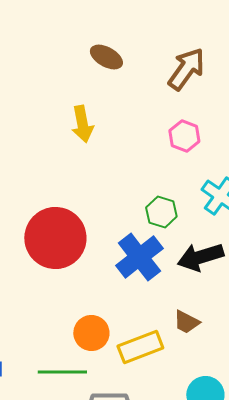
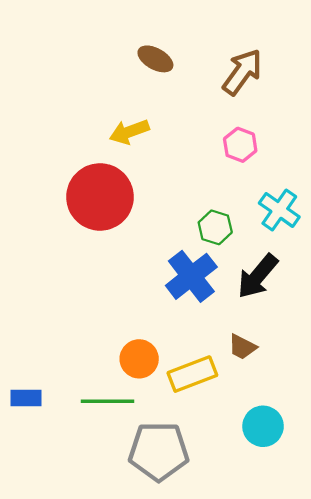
yellow arrow: (82, 124) -> (129, 132), turned 81
red circle: (55, 238) -> (100, 197), moved
black arrow: (200, 257) -> (258, 276), turned -33

